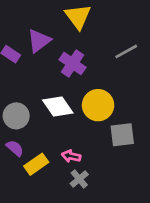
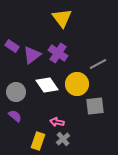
purple triangle: (39, 41) -> (32, 55), moved
gray line: (126, 51) -> (98, 64), moved
yellow rectangle: (36, 164) -> (38, 141), moved, turned -36

